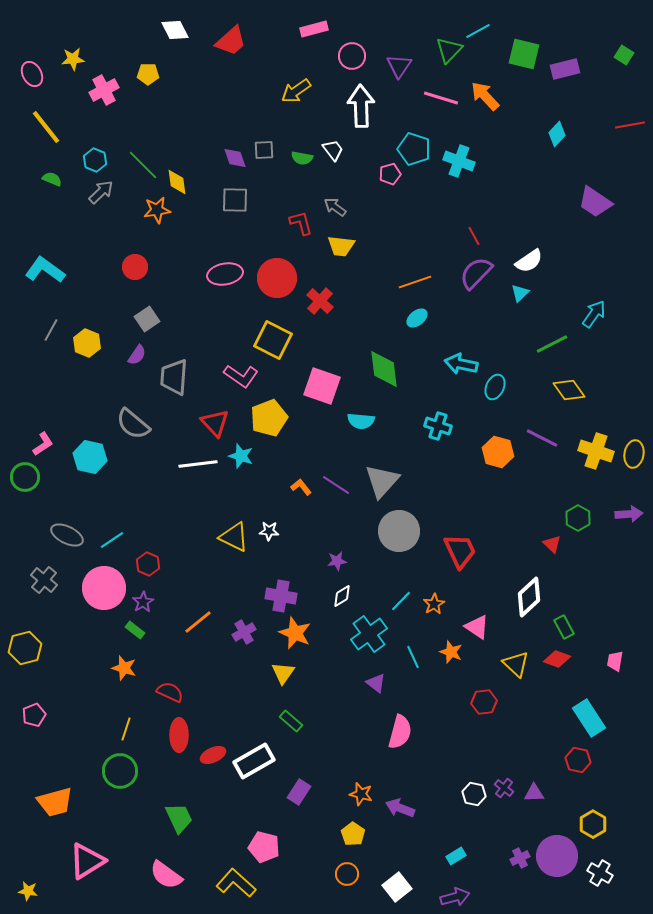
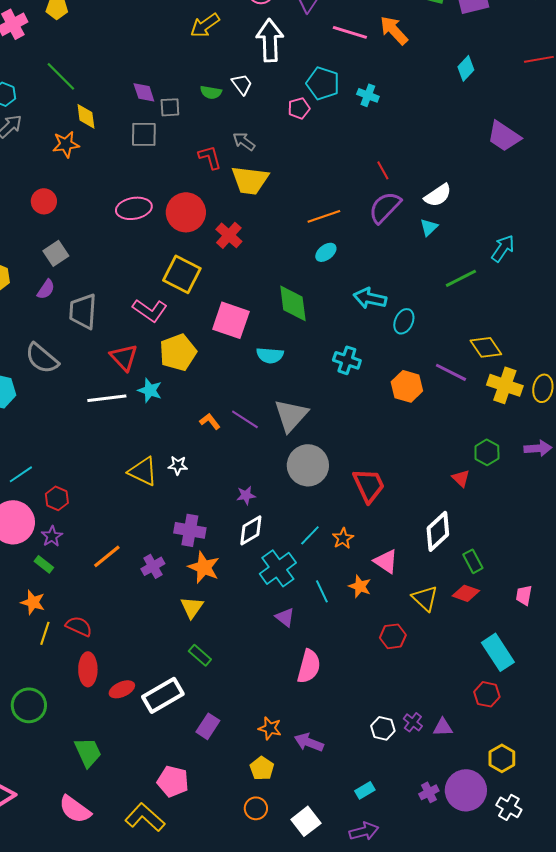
gray square: (264, 150) -> (170, 107), moved
cyan cross: (459, 161) -> (368, 95), size x0.7
green line: (143, 165) -> (61, 76), moved
yellow trapezoid: (341, 246) -> (250, 180), size x1.4
yellow diamond: (569, 390) -> (486, 347), moved
white diamond: (342, 596) -> (251, 530), size x1.4
yellow line: (126, 729) -> (45, 633), moved

